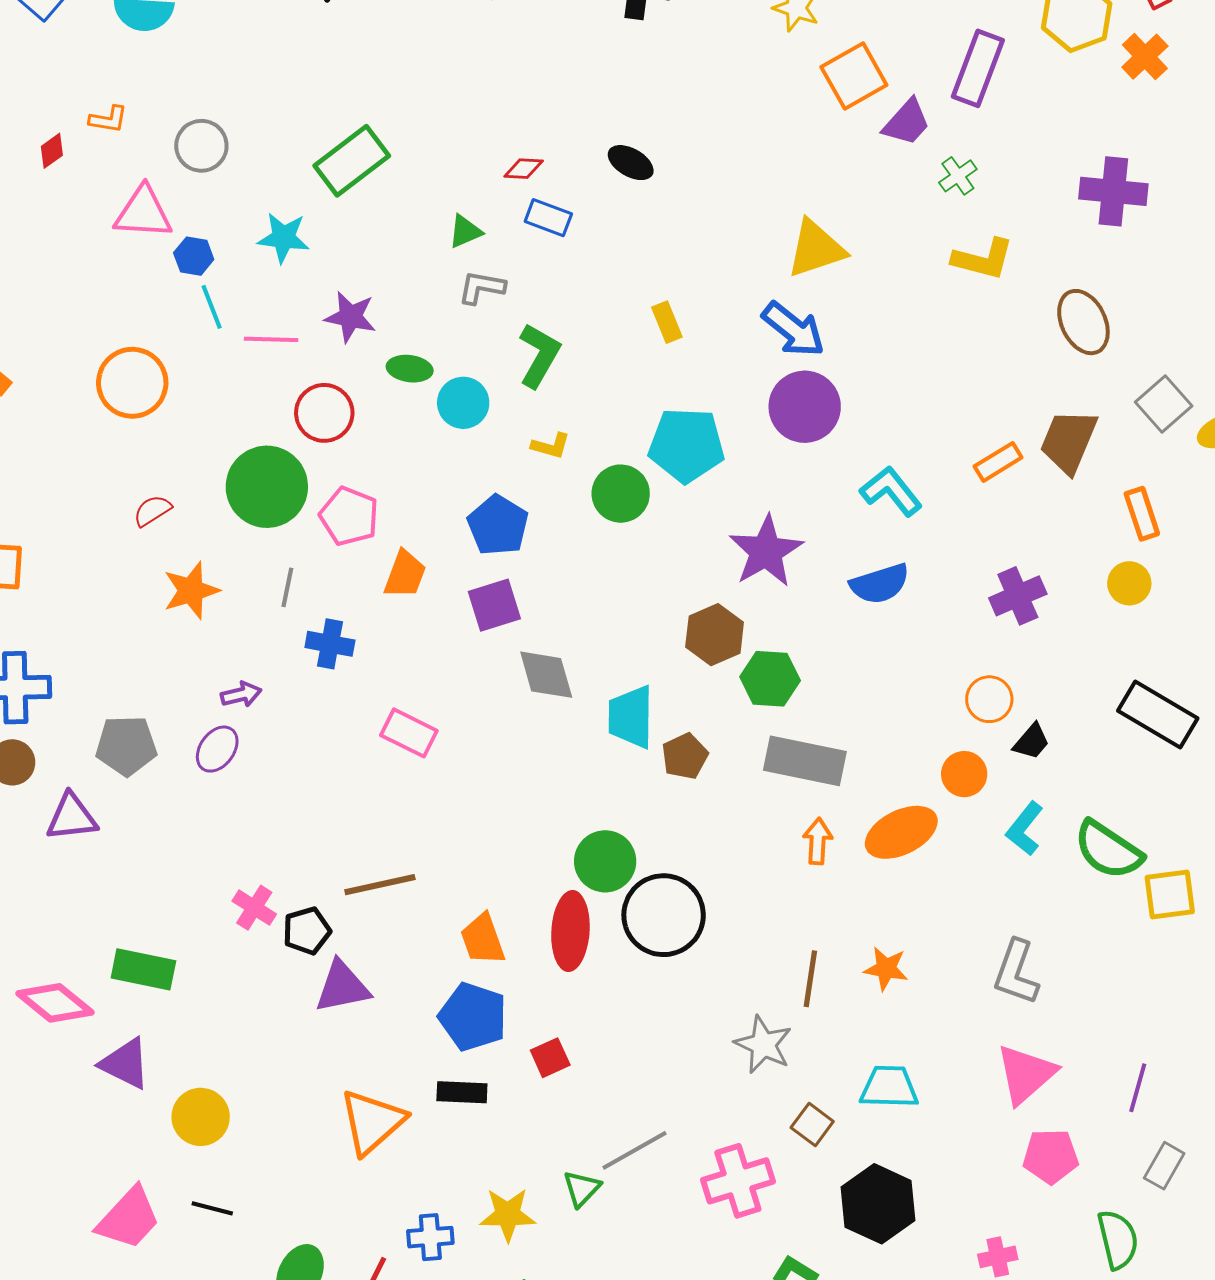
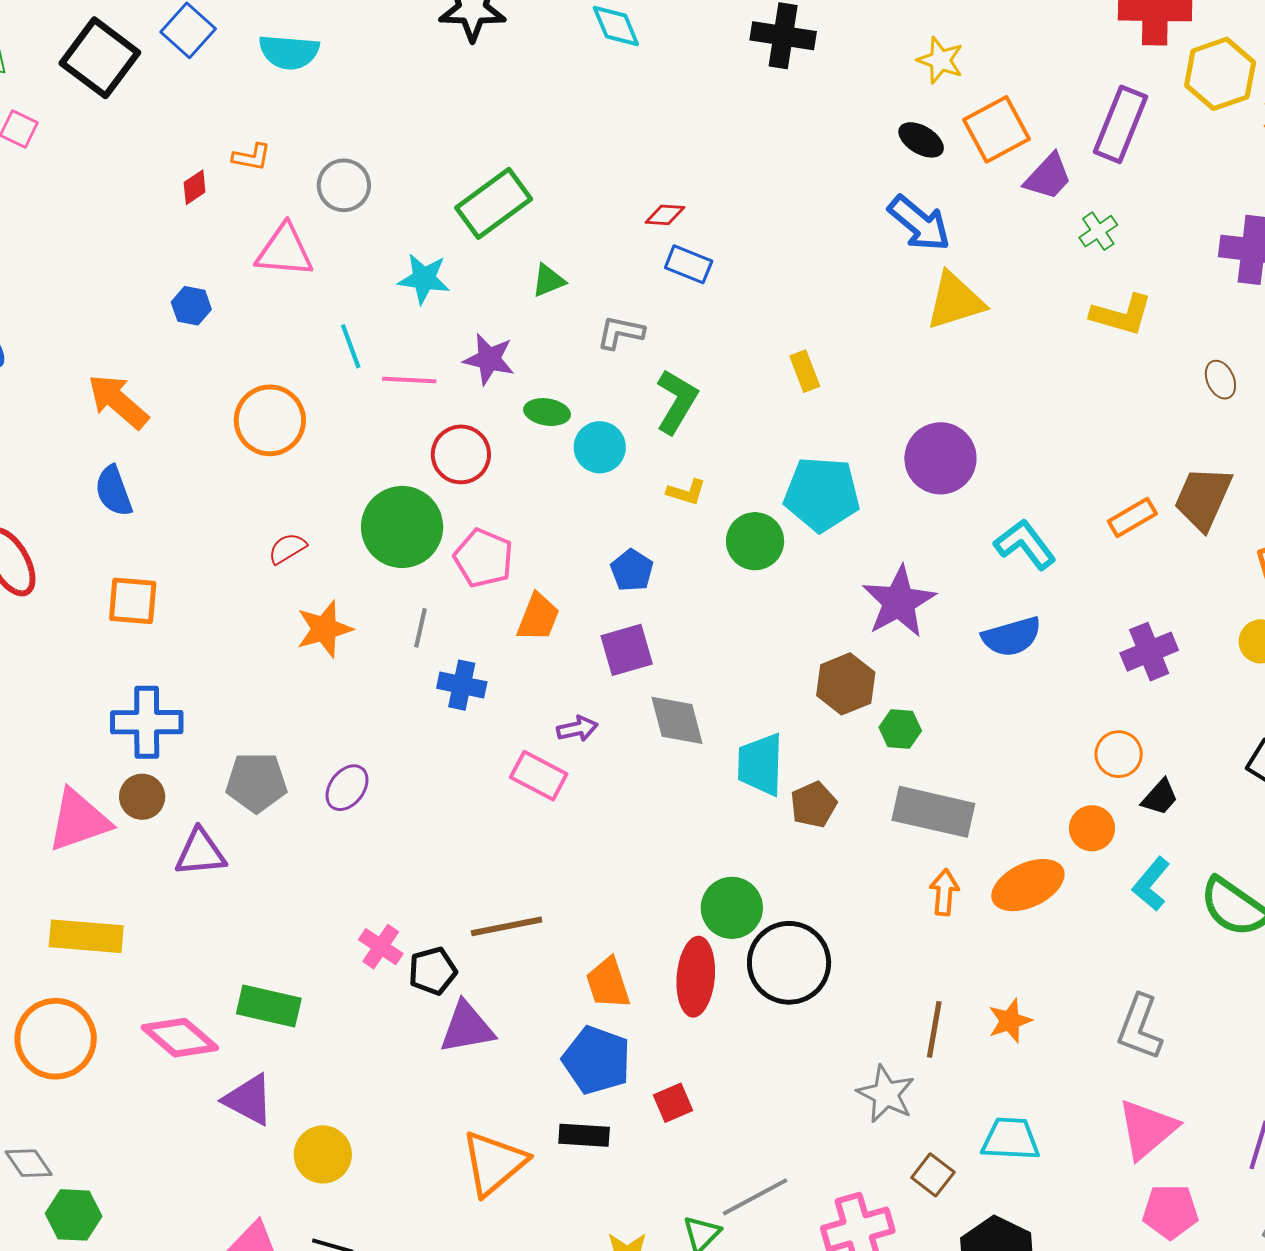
black ellipse: (631, 163) -> (921, 140), moved
green triangle: (465, 232) -> (548, 281), moved
blue hexagon: (194, 256) -> (191, 306), moved
brown ellipse: (1083, 322) -> (1220, 380), size x0.6
blue arrow: (793, 329) -> (919, 223), moved
blue pentagon: (498, 525) -> (632, 570), size x0.7
green hexagon: (770, 679) -> (900, 729), size x0.7
purple arrow: (241, 694) -> (577, 729), moved
orange star: (886, 969) -> (1010, 1021), turned -30

